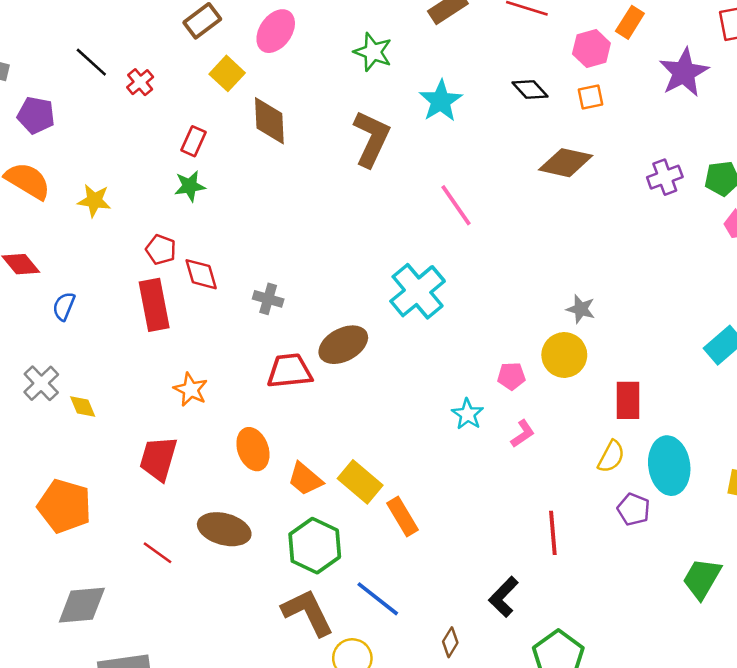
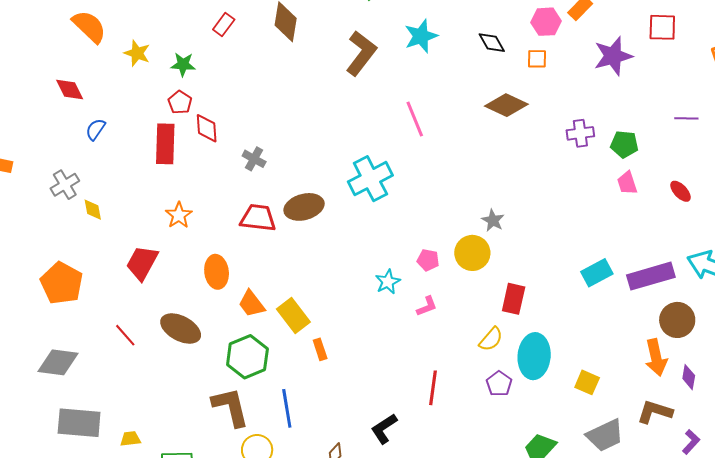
green star: (190, 186) -> (183, 64), moved
orange rectangle: (403, 516) -> (320, 349), size x0.7
blue line: (378, 599) -> (287, 408), turned 30

